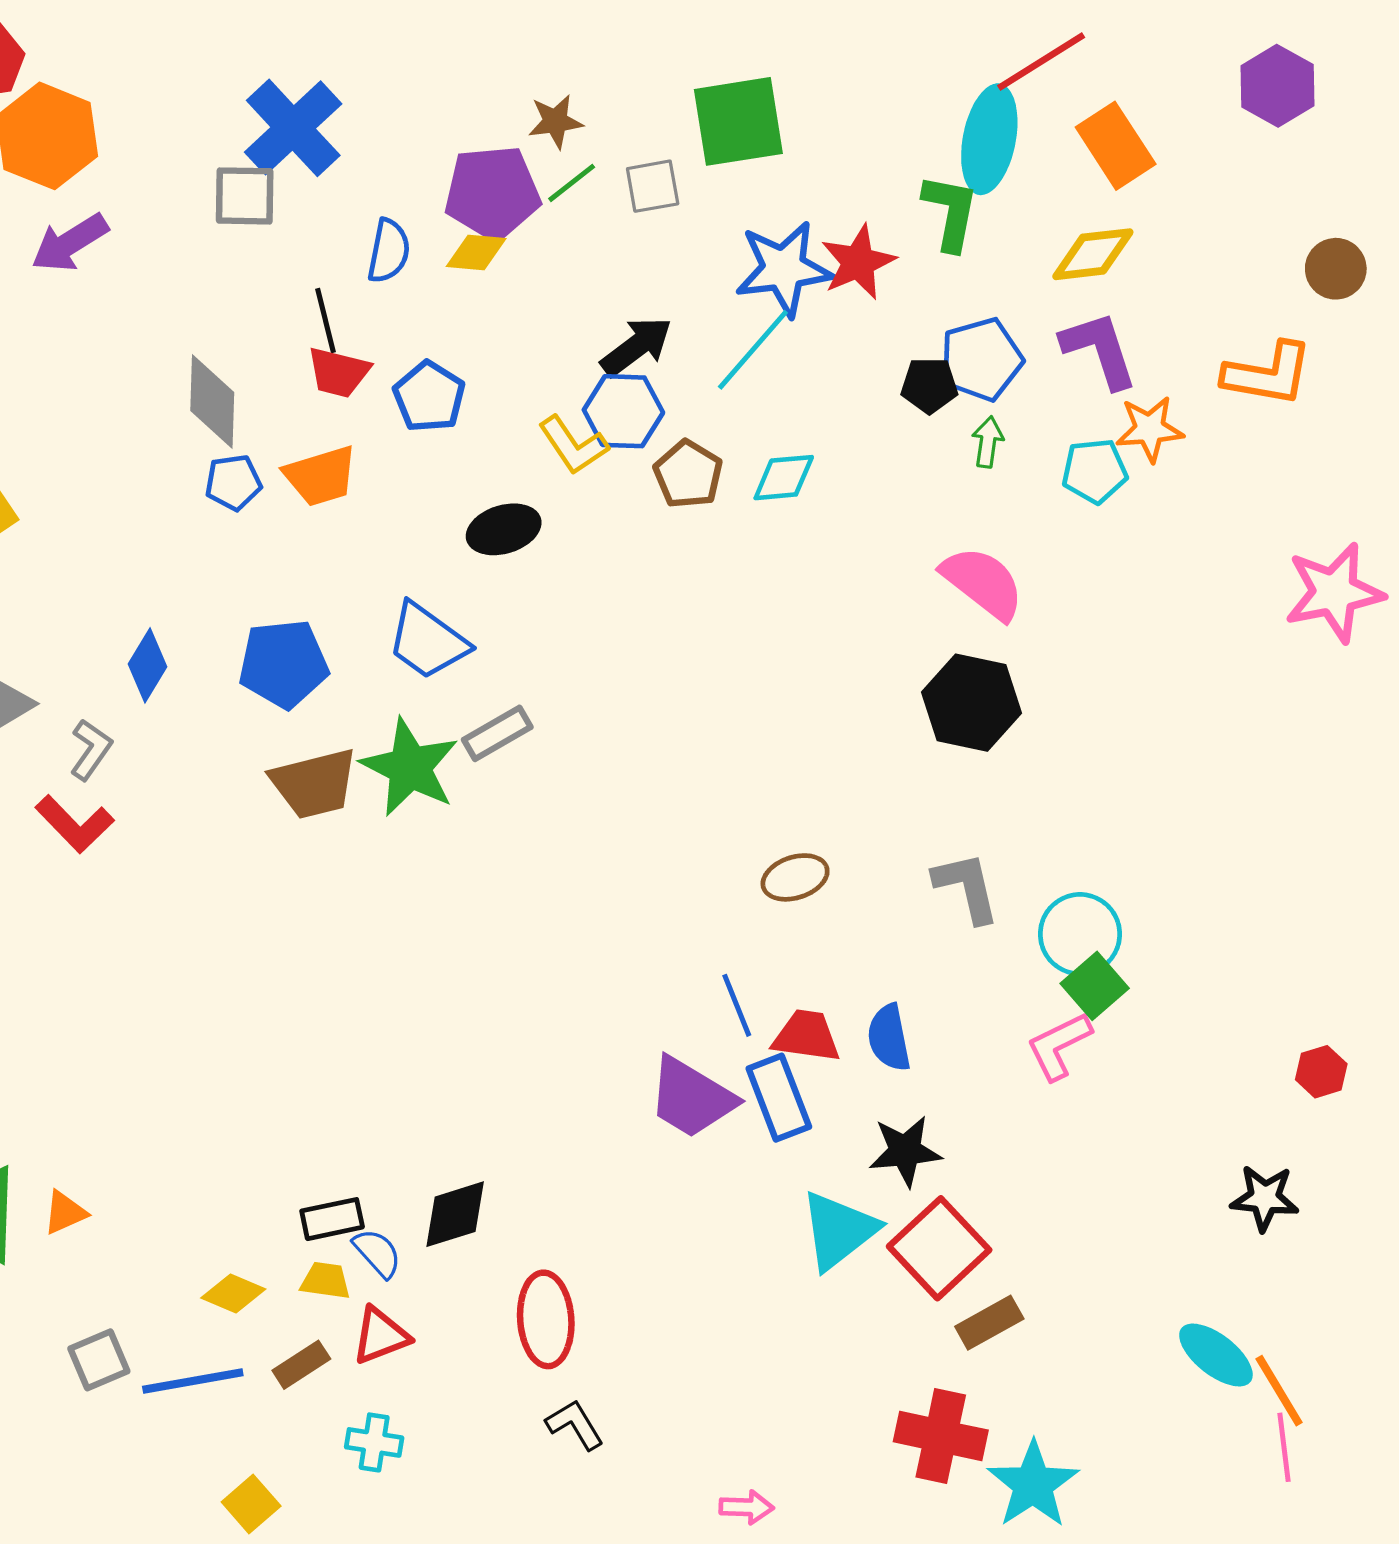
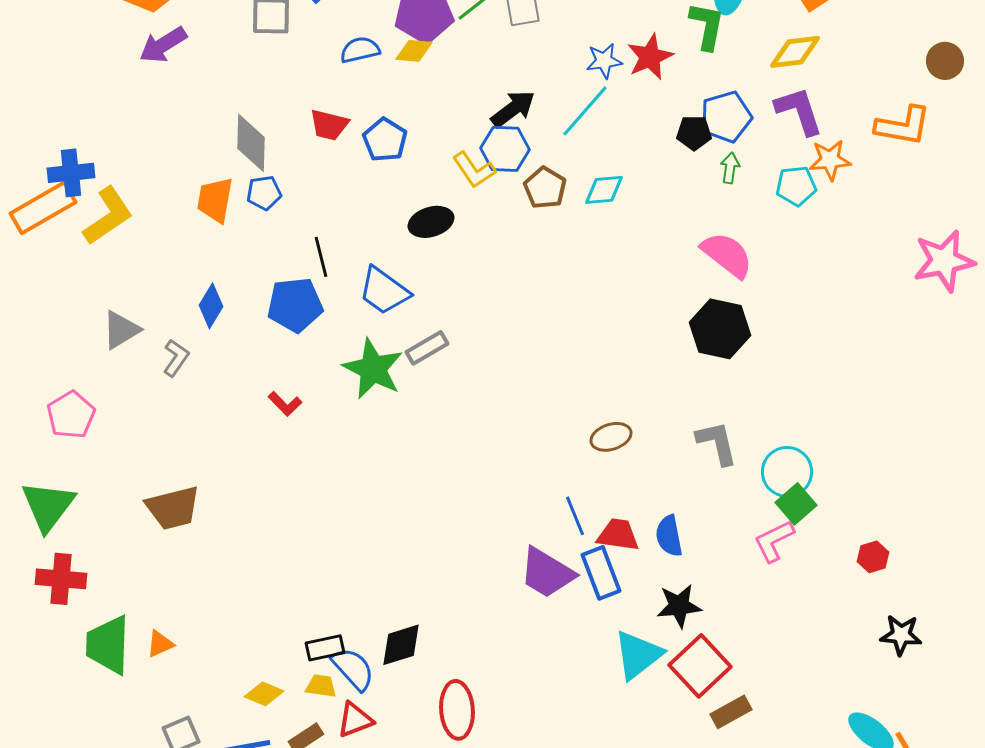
blue semicircle: (389, 251) -> (360, 50), turned -114
blue star: (784, 269) -> (604, 61), size x0.6
black line: (326, 321) -> (321, 257), moved
orange trapezoid: (321, 476) -> (215, 200), moved, turned 117
brown trapezoid: (314, 784) -> (173, 508), moved
red L-shape: (75, 824) -> (285, 404), moved, size x0.7
red hexagon: (1321, 1072) -> (873, 557), moved
blue semicircle: (377, 1253) -> (353, 669), size x1.4

